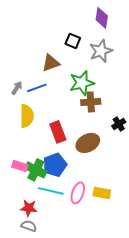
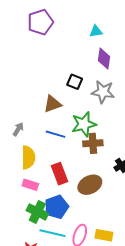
gray star: (101, 51) -> (103, 92), turned 30
blue line: (37, 88) -> (56, 134), moved, turned 36
pink rectangle: (20, 166) -> (30, 185), moved

